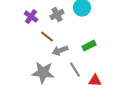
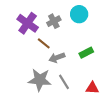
purple cross: (31, 17) -> (28, 23), size x1.5
gray line: (75, 70) -> (64, 82), moved

